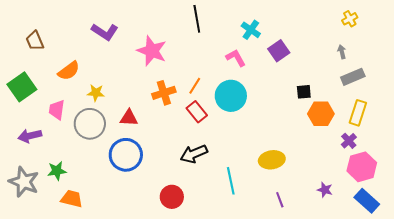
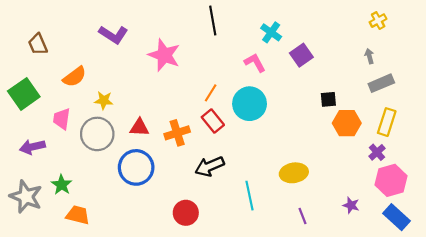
orange cross: (164, 93) -> (177, 133), moved
green star: (57, 171) -> (62, 185), turned -30

